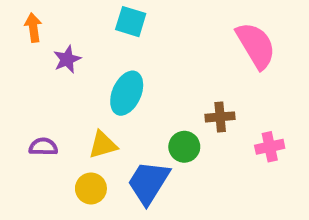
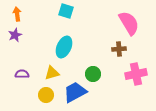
purple star: (67, 59) -> (15, 35), moved
brown cross: (220, 117) -> (119, 49), moved
pink cross: (270, 147) -> (136, 74), size x1.5
blue trapezoid: (149, 183) -> (75, 92), turned 30

